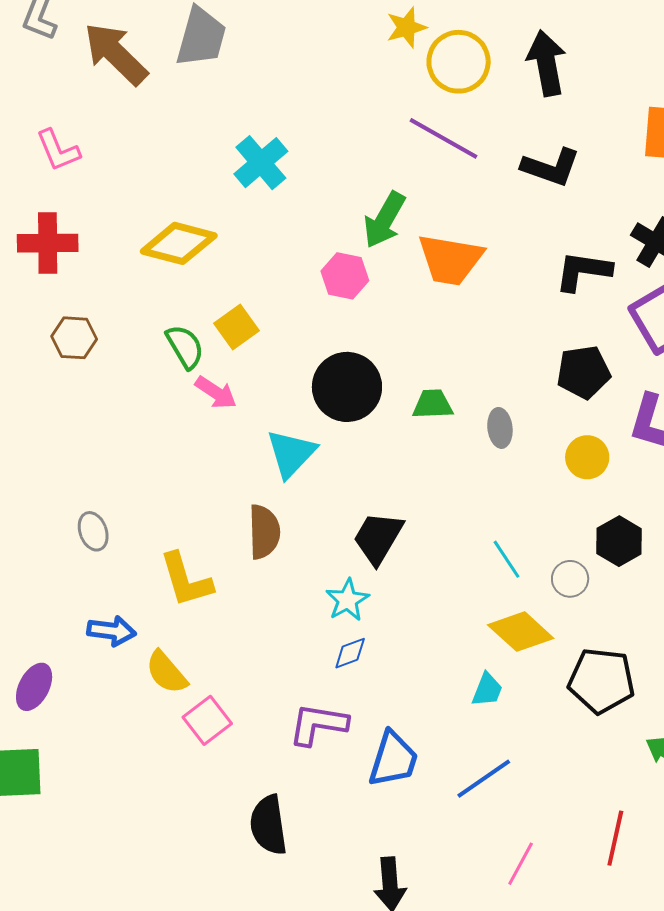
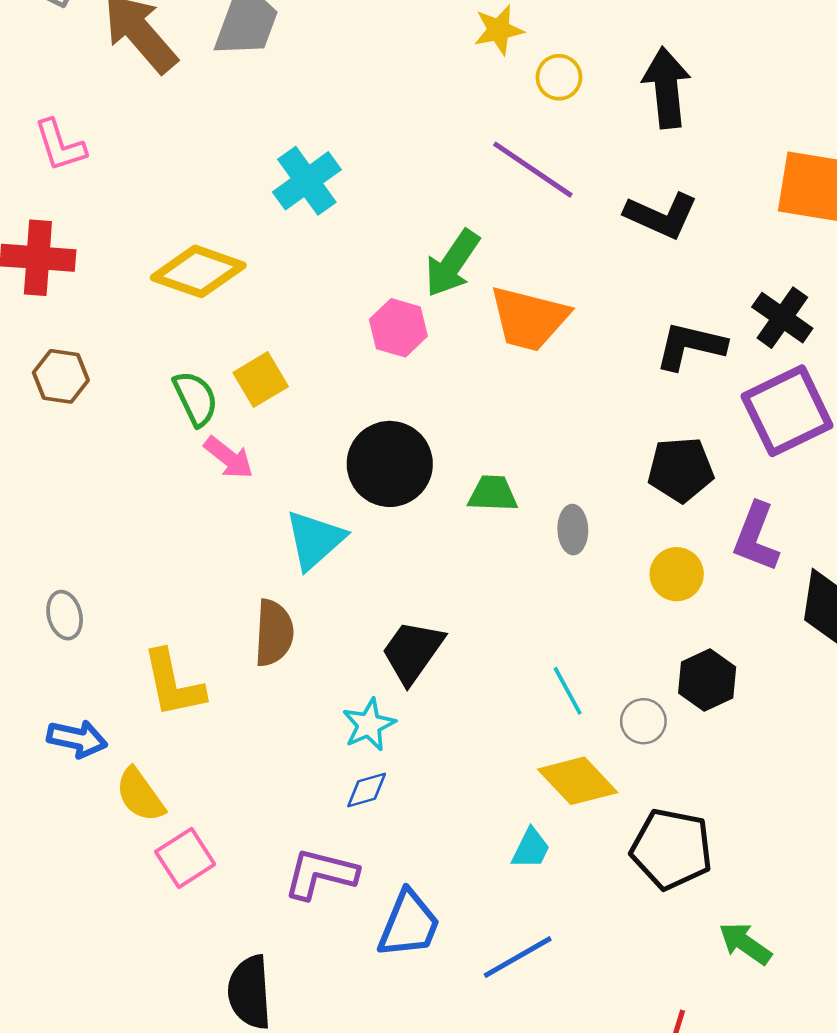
yellow circle: (459, 62) -> (559, 77), size x0.6

